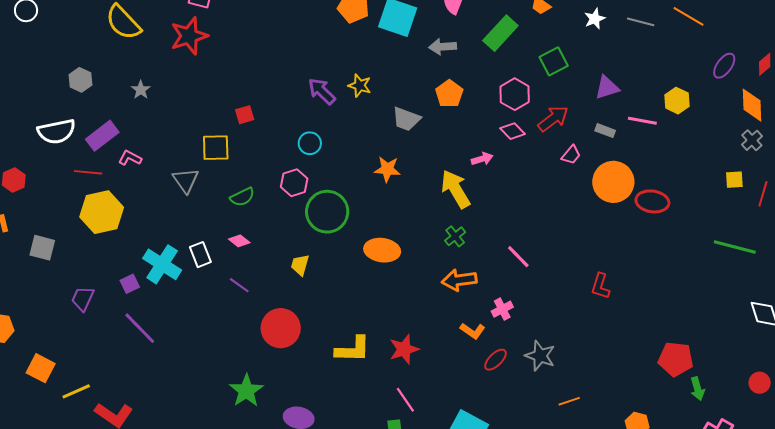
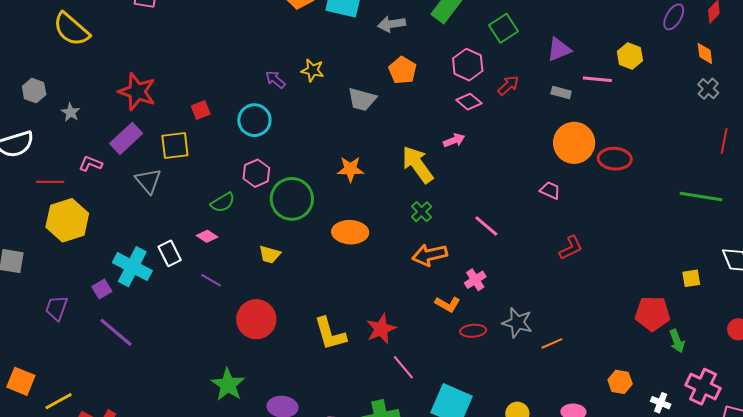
red star: (189, 36) -> (137, 92), moved, turned -30
gray star: (141, 90) -> (71, 112), moved
purple arrow: (322, 91) -> (275, 80), size x0.7
orange diamond: (752, 105) -> (705, 54), size x0.7
red arrow: (553, 119) -> (508, 85), size x0.7
purple rectangle: (102, 136) -> (126, 138), moved
cyan circle: (310, 143) -> (254, 120), moved, size x1.4
pink trapezoid: (571, 155) -> (550, 190), moved, turned -100
pink arrow: (482, 159) -> (454, 140), moved
orange star: (387, 169) -> (350, 169), moved
yellow square: (734, 180) -> (691, 278), moved
green semicircle: (242, 197) -> (223, 202), moved
yellow trapezoid: (300, 265) -> (270, 254), turned -85
red L-shape: (600, 286) -> (571, 248), turned -128
yellow L-shape: (353, 349) -> (330, 334), turned 78
red ellipse: (495, 360) -> (473, 331), turned 45
pink line: (405, 400) -> (403, 367), moved
orange line: (569, 401) -> (552, 343), moved

